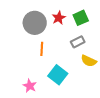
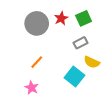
orange line: (42, 49) -> (37, 62), moved, turned 40
cyan square: (58, 75) -> (74, 76), moved

